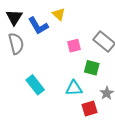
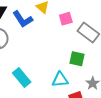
pink square: (74, 46) -> (66, 19), moved

